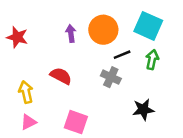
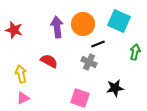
purple arrow: (71, 33) -> (57, 27), size x1.5
green arrow: (152, 60) -> (135, 52), moved
pink square: (76, 122) -> (80, 98), moved

